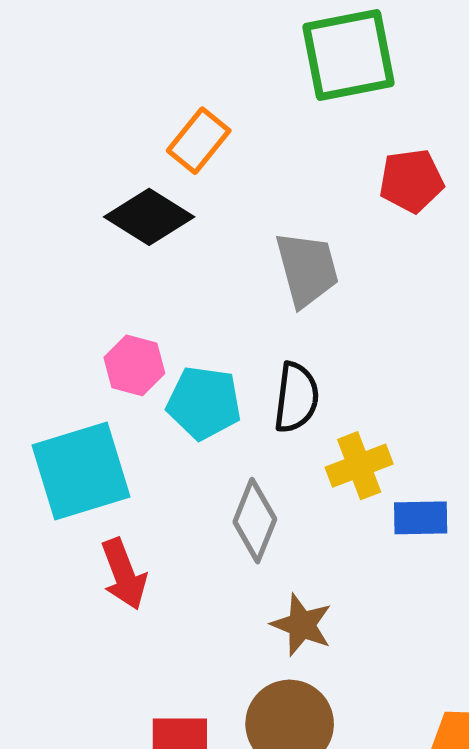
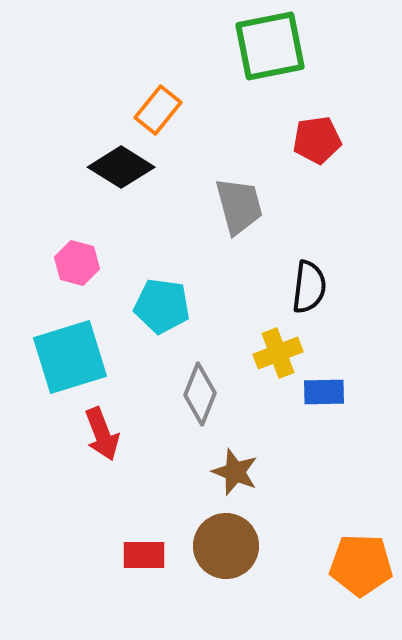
pink hexagon: (134, 365) -> (77, 263), moved
black semicircle: (296, 397) -> (309, 287), moved

